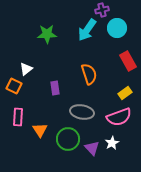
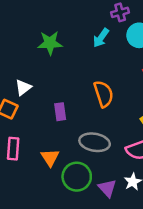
cyan arrow: (87, 30) -> (101, 38), size x0.7
orange triangle: (40, 130) -> (50, 158), moved

